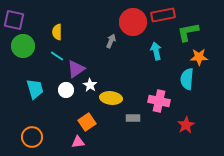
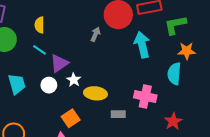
cyan arrow: (156, 51) -> (142, 45), size x1.4

